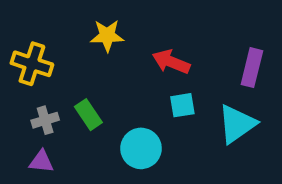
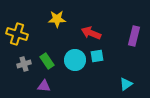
cyan triangle: (237, 124) -> (126, 84), moved, size x0.6
cyan circle: (141, 148) -> (75, 60), moved
purple triangle: (41, 162) -> (44, 86), moved

